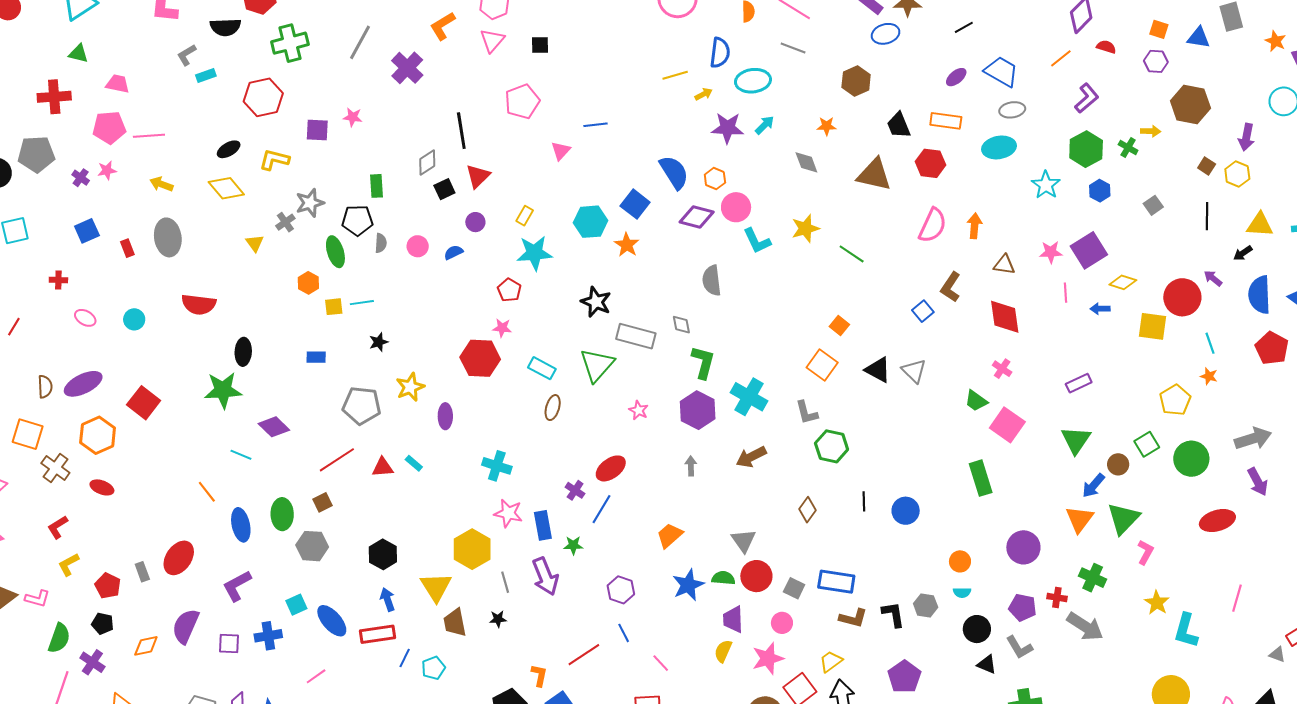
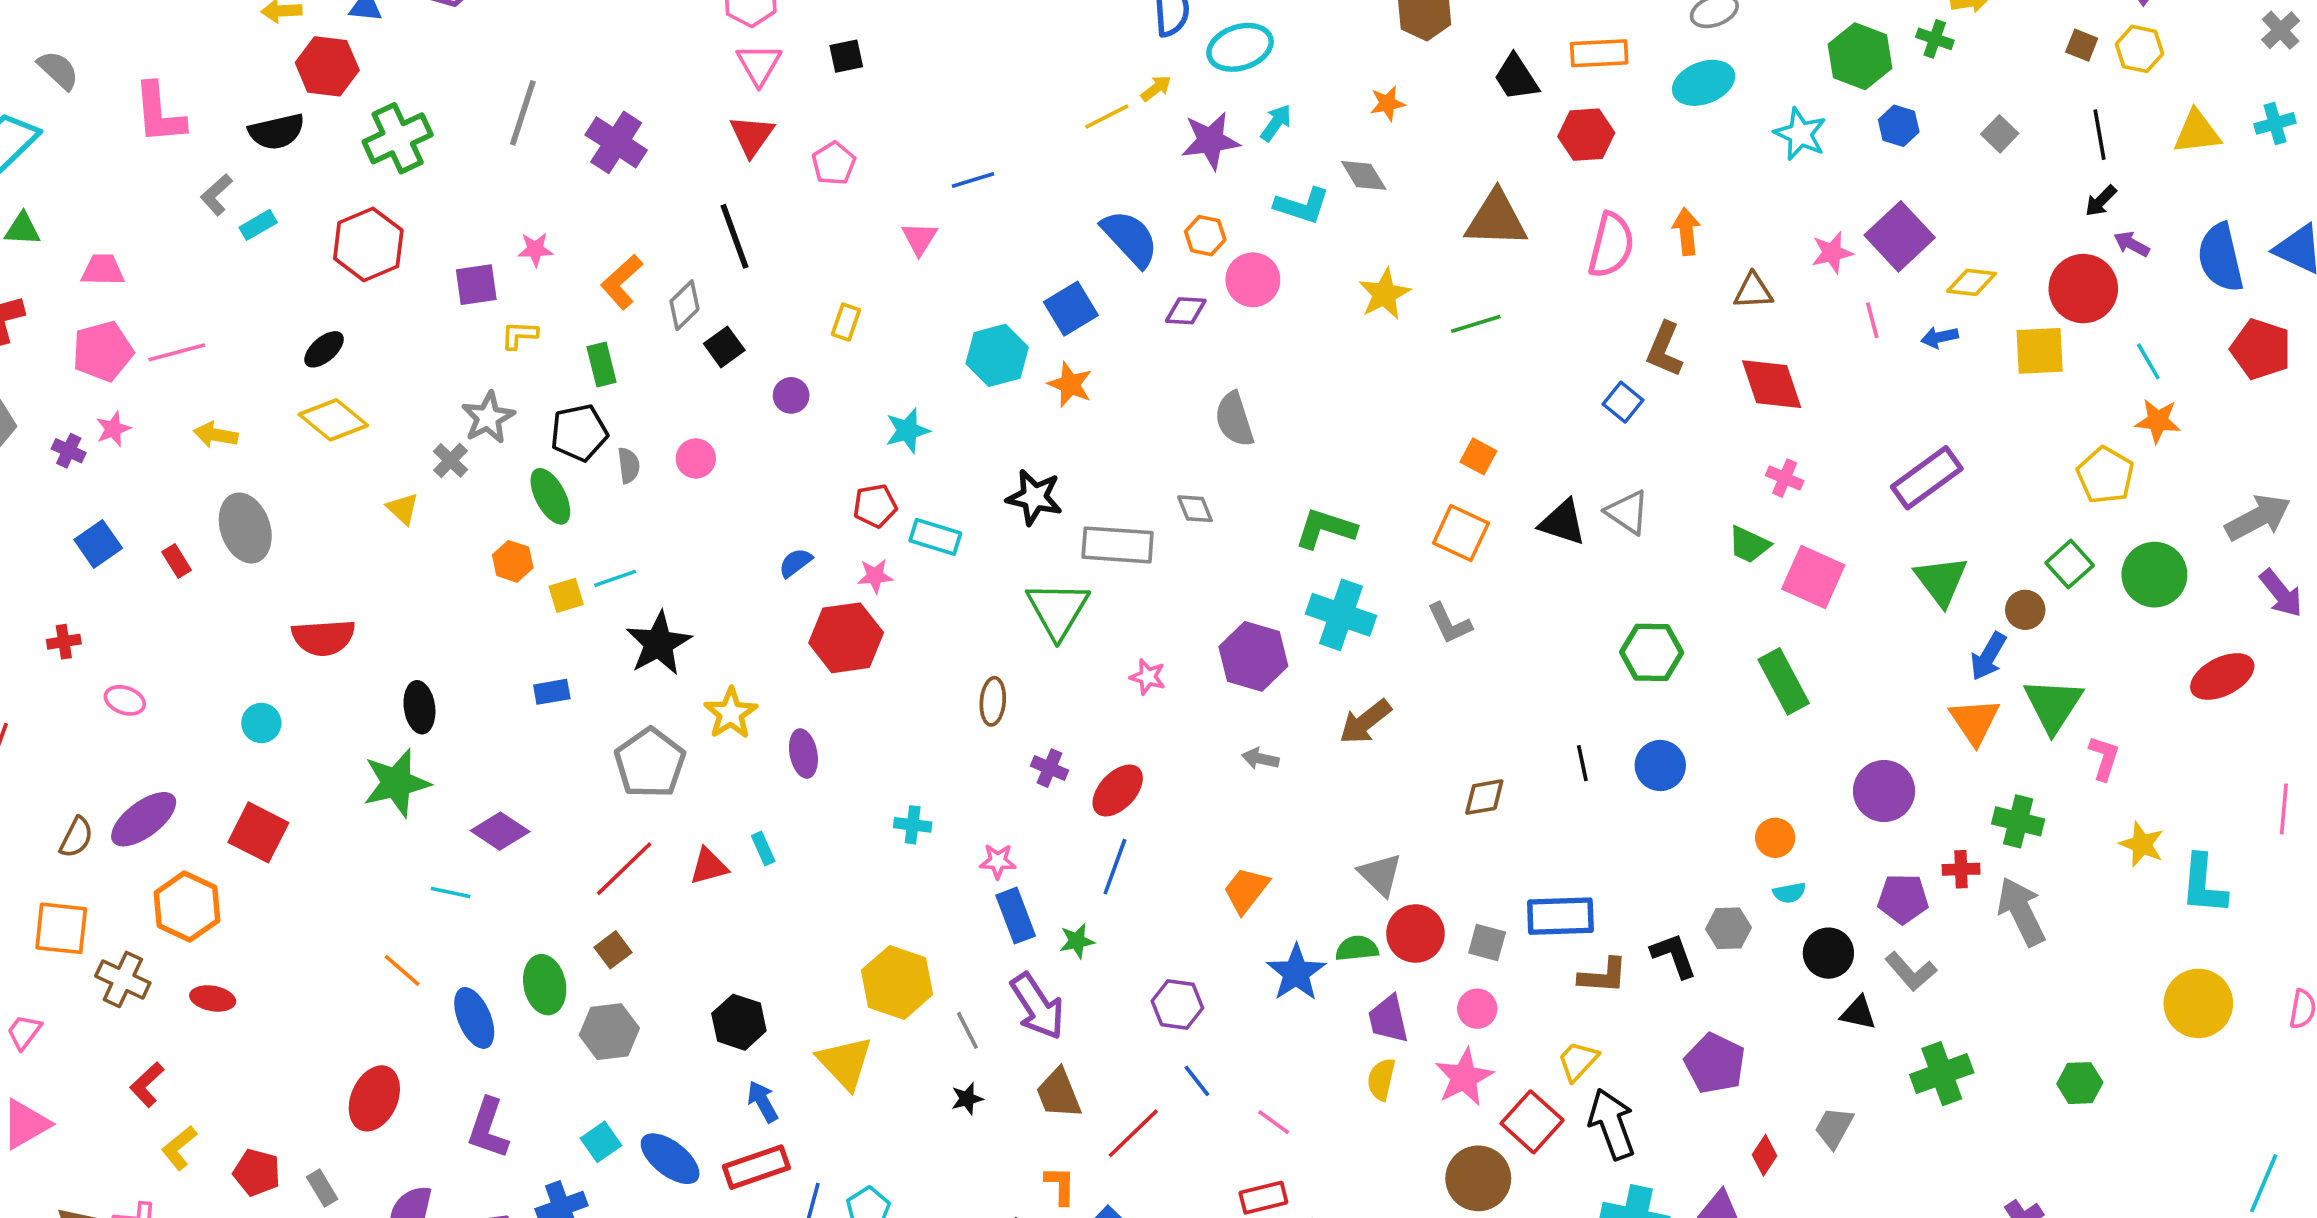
orange L-shape: (443, 26) -> (622, 282), moved
yellow line: (675, 75) -> (1107, 116), moved
pink pentagon: (522, 101) -> (834, 163), size x0.7
yellow L-shape: (274, 160) -> (519, 335), moved, size x0.7
brown triangle: (874, 175) -> (1496, 219), moved
red triangle: (478, 176) -> (752, 136), moved
blue square: (635, 204) -> (1071, 309), turned 32
yellow rectangle: (525, 216) -> (846, 322), moved
purple diamond: (697, 217) -> (1186, 311), size x0.7
cyan L-shape: (757, 241) -> (1302, 206), moved, turned -36
blue semicircle: (453, 252) -> (795, 563), moved
cyan star: (534, 253) -> (907, 431), size x0.7
black arrow: (1243, 253) -> (2101, 201), moved
green line: (852, 254) -> (1476, 324), turned -40
red pentagon: (509, 290) -> (875, 506), turned -30
cyan circle: (134, 319) -> (261, 723), moved
black star: (379, 342) -> (659, 643), size x1.8
green L-shape: (703, 362) -> (1325, 529), moved, turned -76
cyan rectangle: (542, 368) -> (935, 537), moved
orange star: (1209, 376) -> (2158, 421), size x1.4
purple rectangle: (1079, 383) -> (1927, 478), size x1.5
brown semicircle: (45, 387) -> (76, 837), turned 40
gray pentagon: (362, 406) -> (650, 763), turned -30
green hexagon: (832, 446) -> (1652, 652), moved
cyan rectangle: (414, 463) -> (763, 849), turned 36
cyan cross: (497, 466) -> (913, 825), size x0.7
gray arrow: (691, 466) -> (1260, 759), turned -66
purple cross: (575, 490) -> (1050, 768), moved
brown diamond: (808, 510) -> (1484, 797), turned 55
pink star: (508, 513) -> (998, 861), moved, size x0.7
gray rectangle: (142, 572) -> (322, 1188), moved
purple L-shape: (237, 586) -> (488, 1128), turned -32
brown trapezoid: (455, 623) -> (1059, 1093), moved
gray arrow: (1085, 626) -> (2021, 911), turned -138

